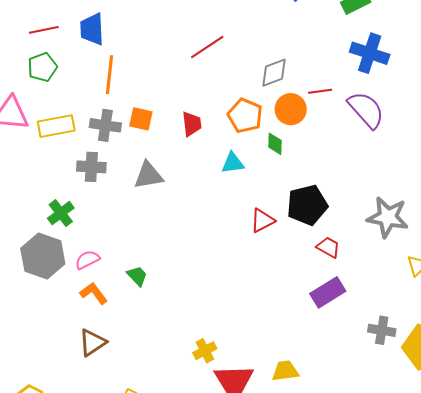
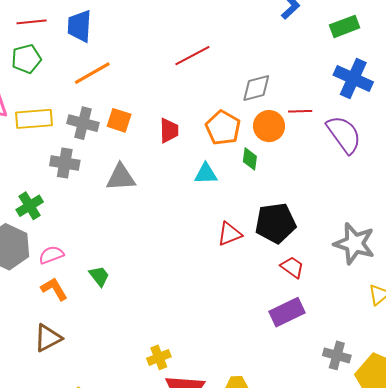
orange line: (109, 75) -> (92, 73), turned 48

